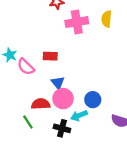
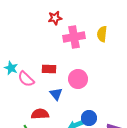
pink circle: (63, 99) -> (78, 79), moved
blue circle: (93, 100) -> (89, 118), moved

